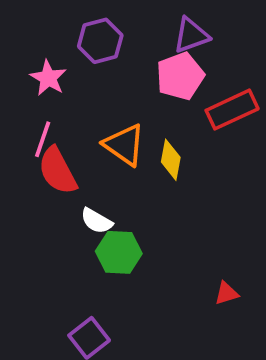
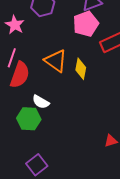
red semicircle: (58, 171) -> (20, 75), turned -132
green hexagon: (119, 252) -> (29, 119), moved

